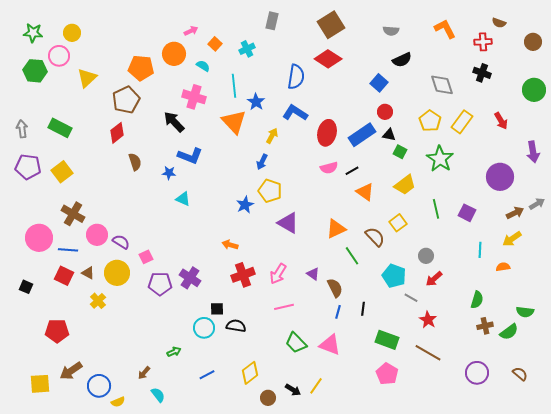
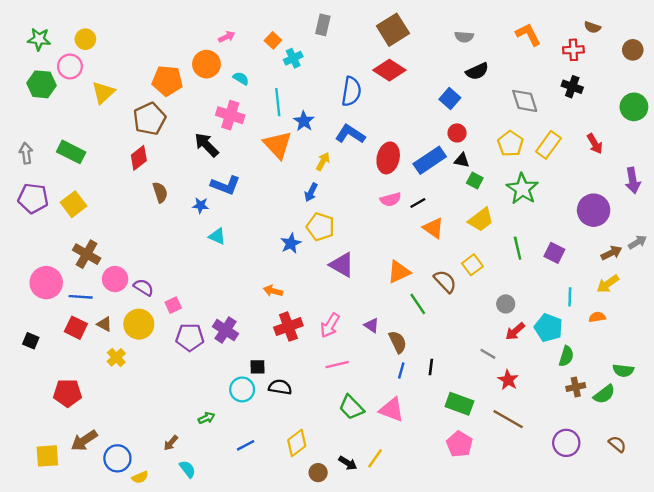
orange square: (215, 44) -> (273, 40), moved
cyan pentagon: (394, 276) -> (548, 328), moved

